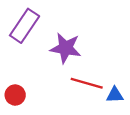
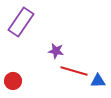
purple star: (66, 48) -> (56, 51), moved, size x0.6

